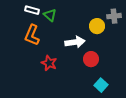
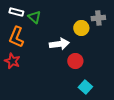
red star: (49, 63) -> (12, 61), moved

